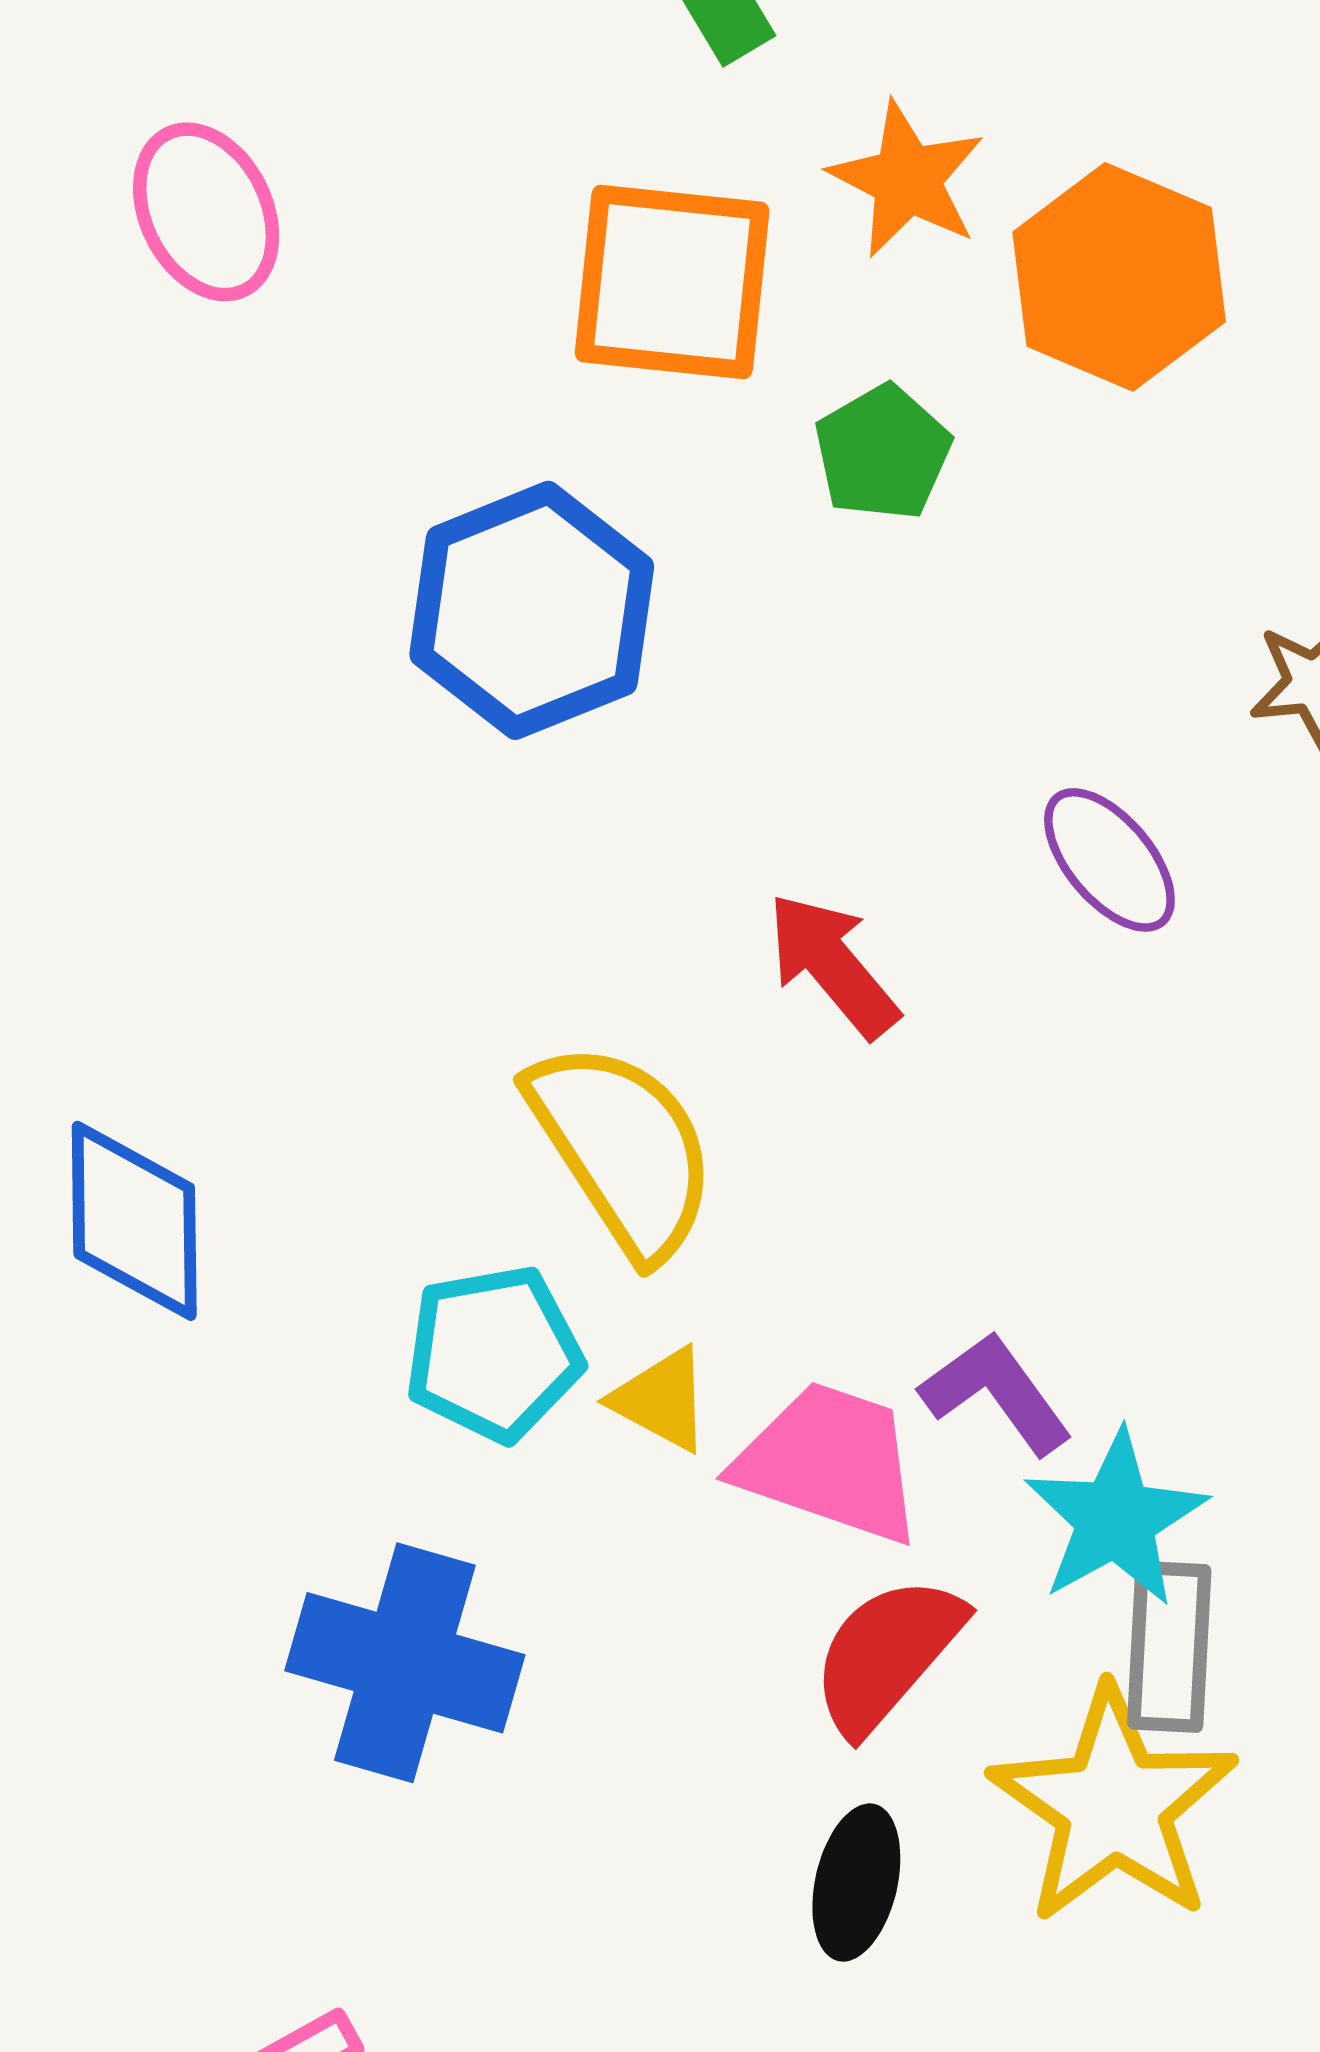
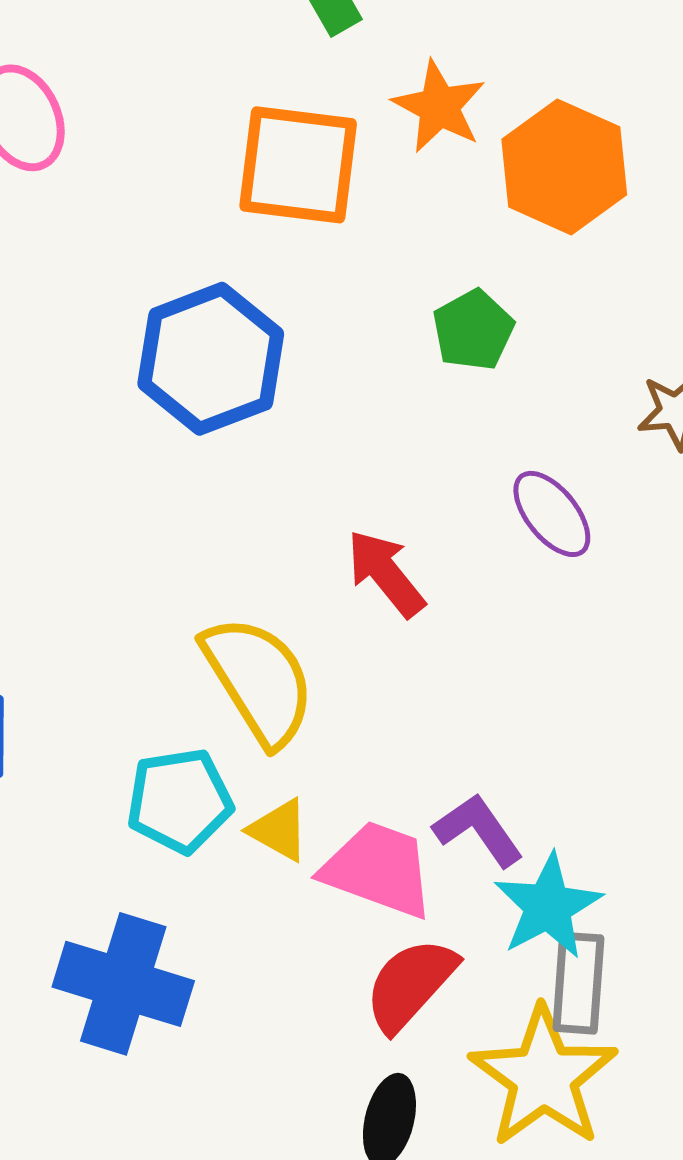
green pentagon: (883, 453) -> (473, 330), moved

